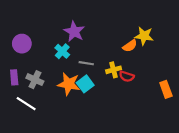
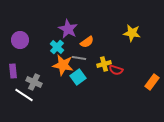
orange semicircle: (130, 46) -> (87, 42), moved
gray cross: (35, 80) -> (34, 82), moved
orange star: (69, 84) -> (63, 65), moved
orange rectangle: (166, 89) -> (152, 82), turned 56

